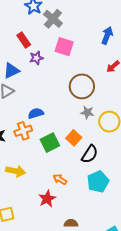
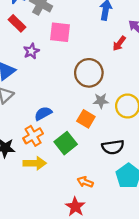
red rectangle: (24, 40) -> (17, 23), moved
orange square: (74, 138) -> (86, 119), moved
black semicircle: (90, 154) -> (113, 147), turned 60
yellow arrow: (16, 171) -> (35, 163), moved

